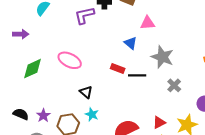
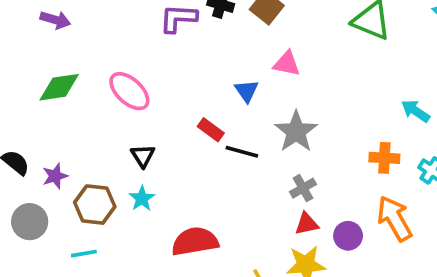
red triangle: (159, 122) -> (307, 224), moved

